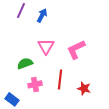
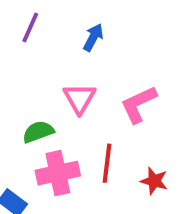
blue arrow: (42, 15) -> (93, 37), moved
pink cross: (35, 84) -> (58, 173), size x1.5

